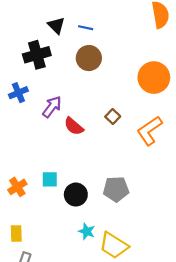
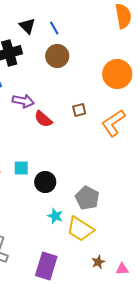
blue line: (86, 28) -> (54, 28), turned 48
purple arrow: (52, 107) -> (23, 101), turned 65
brown square: (113, 117) -> (79, 110), turned 32
gray pentagon: (116, 189) -> (87, 198), moved, turned 30

